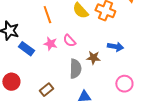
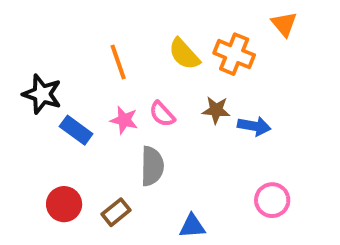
brown star: (93, 58) -> (216, 110), moved
gray semicircle: (75, 69) -> (152, 166), moved
red circle: (11, 82) -> (64, 204), moved

